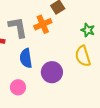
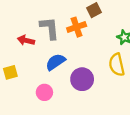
blue semicircle: (26, 58) -> (55, 62), turned 60

